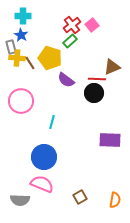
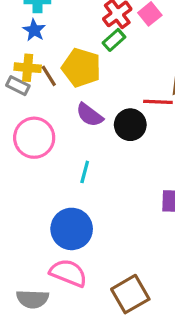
gray rectangle: (11, 47) -> (18, 86), moved, turned -48
purple semicircle: (66, 80) -> (90, 115), moved
black circle: (94, 93) -> (130, 125), moved
brown square: (80, 197) -> (130, 294), size x1.6

